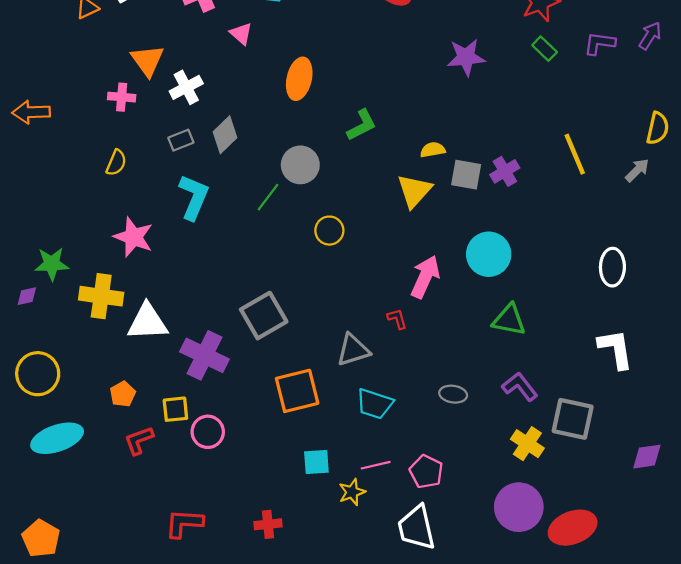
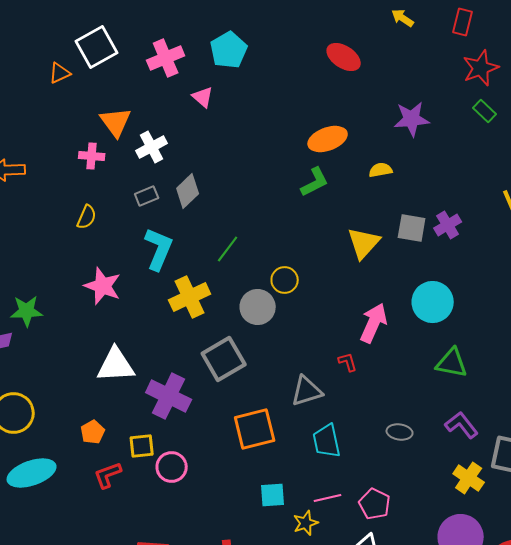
orange ellipse: (299, 79) -> (328, 139), moved, turned 57
yellow semicircle: (433, 150) -> (381, 170), moved
gray circle: (300, 165) -> (258, 307), moved
yellow cross: (101, 296) -> (190, 297), moved, turned -33
cyan trapezoid: (375, 404) -> (327, 441), turned 60

